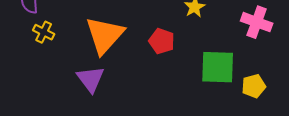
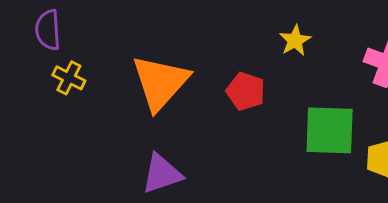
purple triangle: (91, 79) -> (162, 174), moved, turned 48

